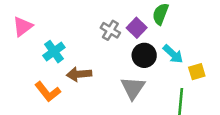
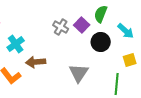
cyan arrow: (173, 54) -> (126, 31), moved
black circle: (144, 55) -> (101, 42), moved

